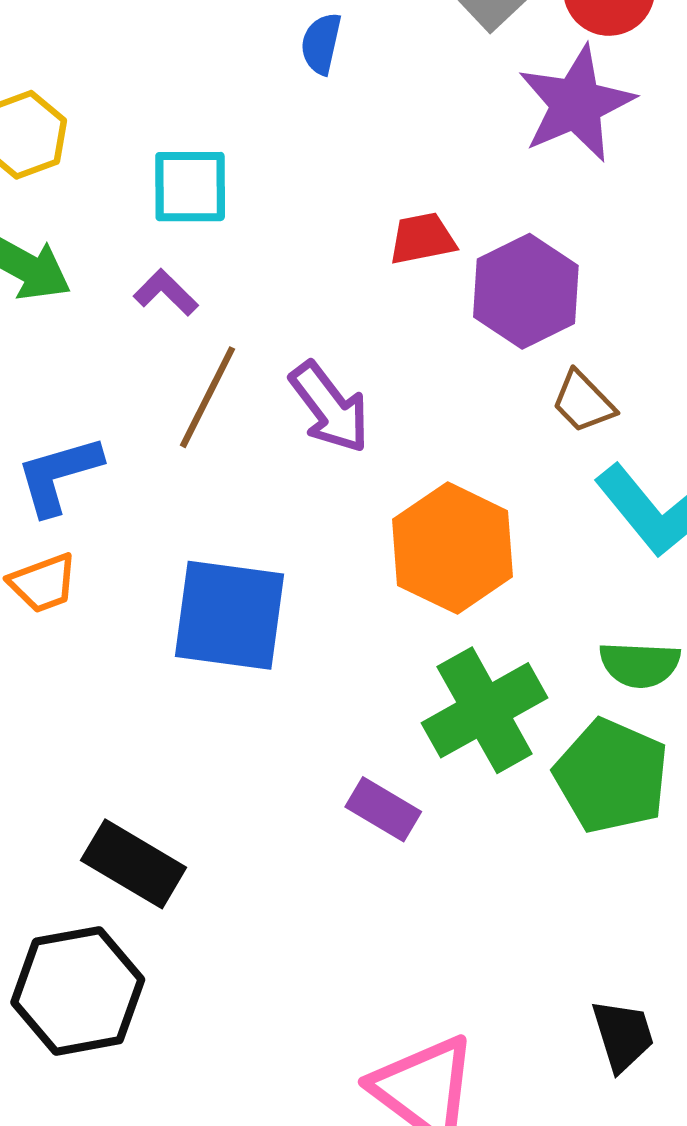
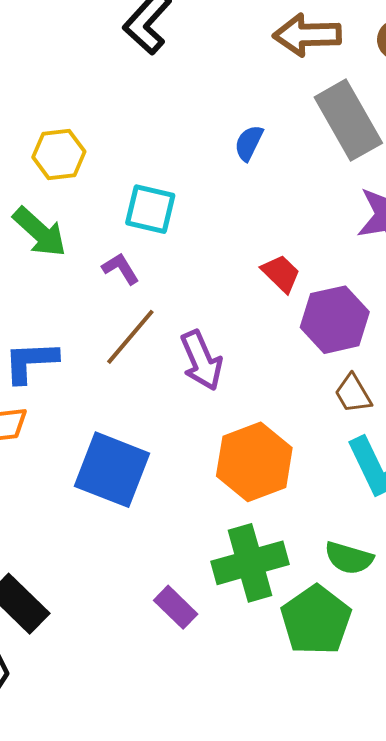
red trapezoid: (422, 239) -> (281, 273), turned 42

